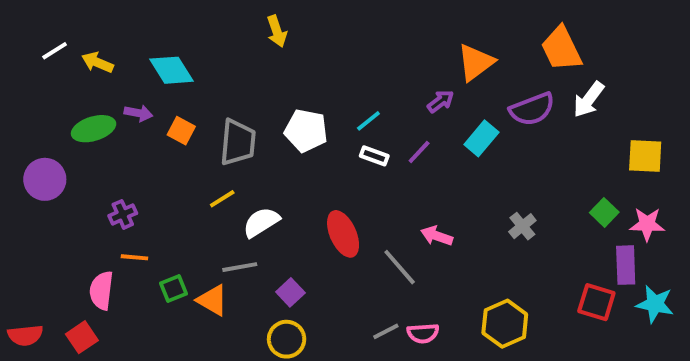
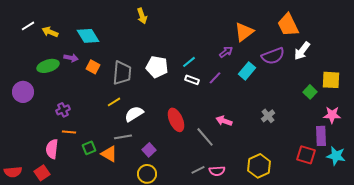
green square: (604, 212) -> (310, 92), moved

